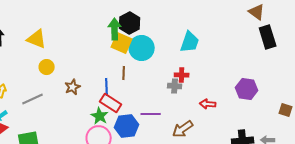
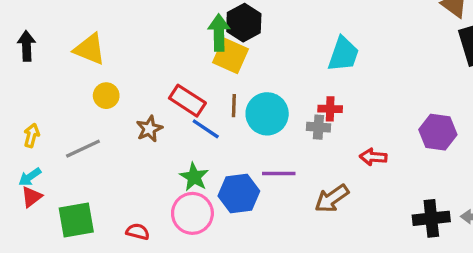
cyan circle: (142, 48) -> (267, 114), moved
blue line: (107, 87) -> (206, 129), turned -54
red rectangle: (111, 103) -> (187, 101), moved

